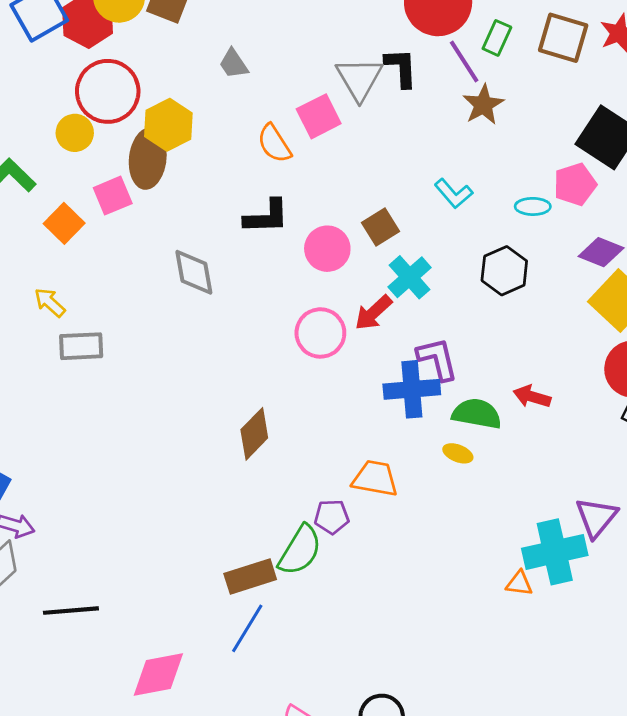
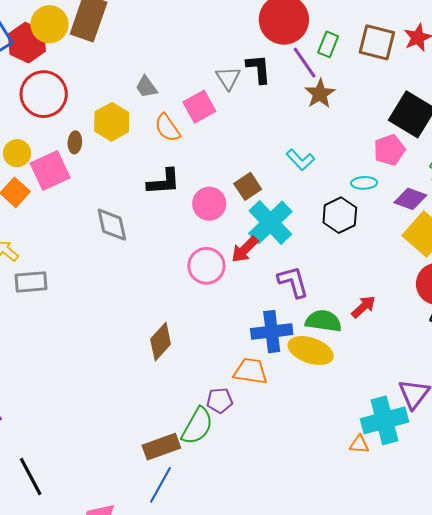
gray trapezoid: (234, 64) -> (146, 87), moved
gray triangle: (359, 79) -> (228, 78), size x0.7
yellow hexagon: (168, 125) -> (112, 122), moved
yellow circle: (75, 133) -> (17, 153), moved
brown ellipse: (148, 159) -> (75, 142), size x0.5
pink square: (113, 196) -> (50, 170), size x1.4
cyan ellipse: (533, 206) -> (364, 183), moved
cyan cross: (410, 277) -> (270, 222), size x1.4
blue cross: (412, 389) -> (272, 332), moved
red arrow: (532, 397) -> (364, 307), turned 124
yellow ellipse: (458, 453) -> (311, 351), size x2.0
black line: (71, 611) -> (31, 476), turned 69

